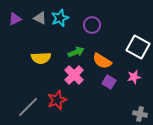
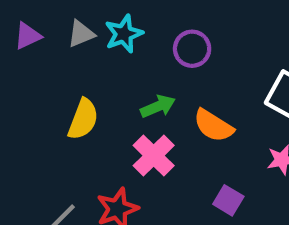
gray triangle: (40, 18) -> (81, 34), turned -48
yellow semicircle: (41, 58) -> (83, 119), turned -66
purple square: (109, 82) -> (228, 200), moved

